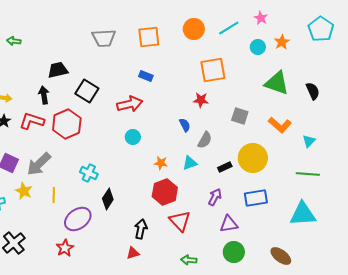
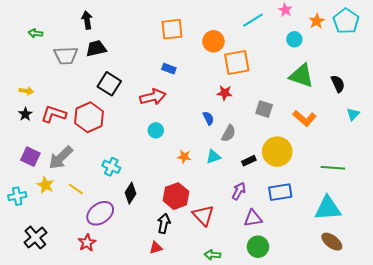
orange circle: (194, 29) -> (213, 41), moved
gray trapezoid: (104, 38) -> (66, 55), moved
orange star: (282, 42) -> (317, 21), moved
cyan circle: (258, 47) -> (294, 39), moved
black trapezoid: (58, 70) -> (96, 48), moved
black arrow: (44, 95) -> (87, 20), moved
cyan triangle: (309, 141) -> (353, 114), moved
red hexagon: (165, 192) -> (176, 196), moved
yellow line: (54, 195) -> (76, 189), turned -56
brown ellipse: (281, 256) -> (332, 242), moved

